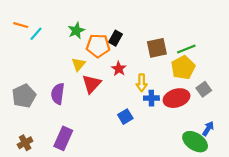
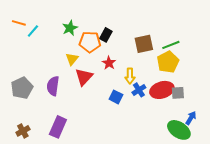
gray square: (204, 89) -> (178, 93), moved, turned 32
blue cross: (151, 98) -> (139, 90), turned -32
blue square: (125, 117) -> (116, 97), moved, turned -32

